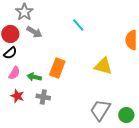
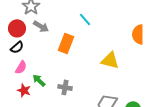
orange rectangle: (57, 68) -> (66, 43), moved
green arrow: (34, 77) -> (39, 80), moved, turned 32
gray cross: (43, 97) -> (65, 87), moved

